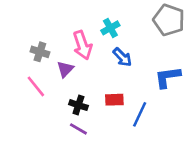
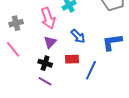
gray cross: (40, 52) -> (16, 23), turned -32
blue arrow: (122, 57) -> (78, 36), moved
purple triangle: (65, 69) -> (50, 42), moved

